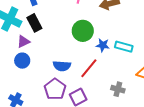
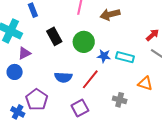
black rectangle: (34, 23) -> (54, 36), moved
blue circle: (22, 61) -> (15, 72), moved
purple pentagon: (55, 89) -> (37, 100), moved

